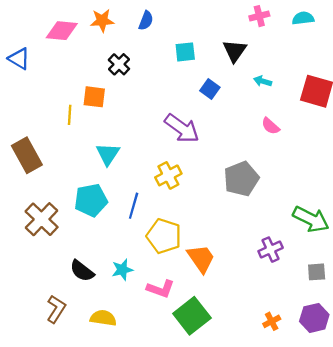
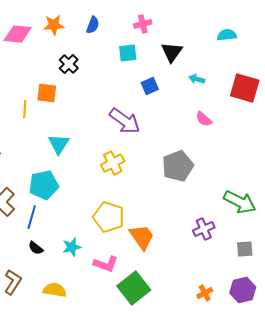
pink cross: (259, 16) -> (143, 24), moved
cyan semicircle: (303, 18) -> (227, 35), moved
blue square: (210, 89) -> (150, 86), turned 30
blue line: (134, 206) -> (32, 217), moved
black semicircle: (82, 271) -> (36, 248), size x0.7

